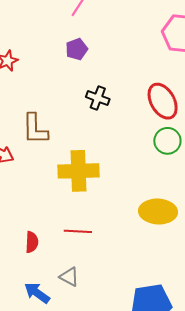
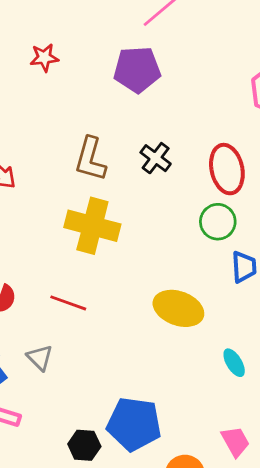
purple pentagon: (77, 49) -> (137, 70), size x1.6
black cross: (98, 98) -> (156, 158), moved
brown L-shape: (35, 129) -> (90, 159), moved

